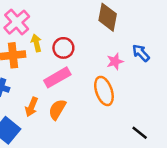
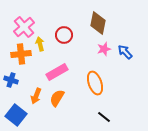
red circle: (63, 48) -> (64, 35), moved
pink star: (115, 61) -> (104, 49), moved
black line: (140, 133) -> (104, 117), moved

